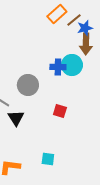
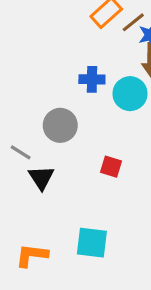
blue cross: (58, 67) -> (92, 79), moved
cyan square: (48, 159) -> (92, 243), size x1.5

